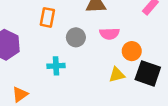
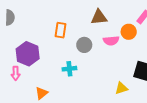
orange circle: (132, 51) -> (129, 32), moved
yellow triangle: (117, 75) -> (121, 88), moved

